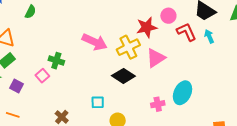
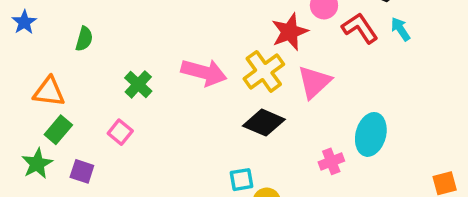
green cross: (56, 61) -> (138, 84), moved, turned 35
pink square: (42, 76) -> (120, 132), moved
cyan square: (98, 102) -> (241, 180), moved

